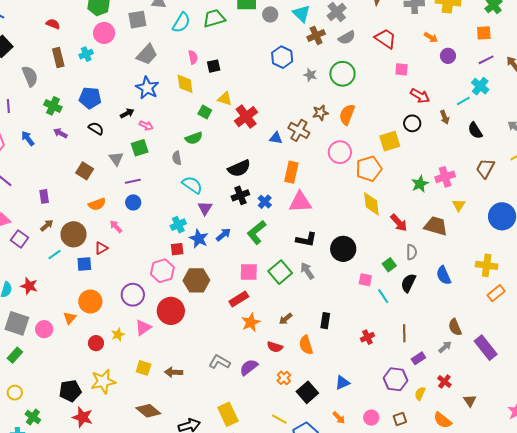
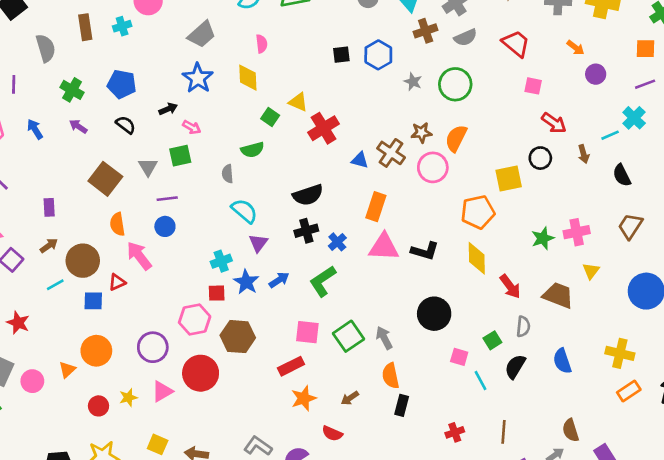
black square: (214, 66) -> (341, 55), moved
pink circle: (340, 152) -> (433, 167), moved
brown square: (85, 171) -> (105, 179), size x1.4
orange semicircle: (97, 204) -> (117, 224), turned 96
pink arrow: (116, 227) -> (139, 256), size x1.6
black L-shape: (306, 240) -> (425, 251), moved
orange semicircle: (306, 345) -> (391, 376), moved

